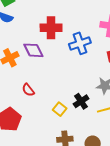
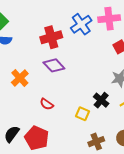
blue cross: (80, 43) -> (81, 24), moved
purple diamond: (33, 50) -> (54, 65), moved

